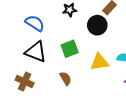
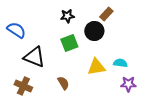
blue semicircle: (35, 23) -> (16, 30), moved
green square: (70, 49) -> (69, 43), moved

